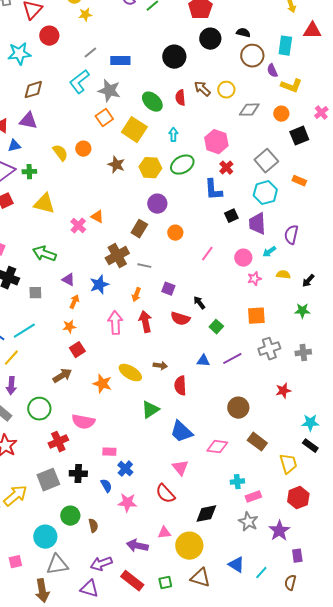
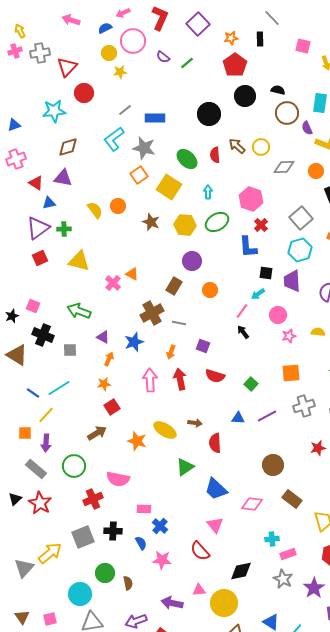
black square: (231, 216) -> (266, 273), turned 32
cyan arrow: (269, 252) -> (258, 294), moved
black arrow: (199, 303) -> (243, 332), moved

